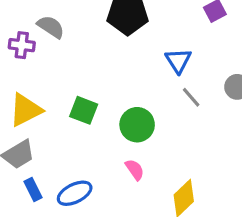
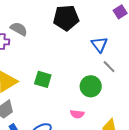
green circle: (137, 125) -> (91, 86), moved
pink semicircle: (135, 170) -> (77, 114), turned 136

